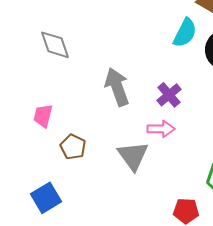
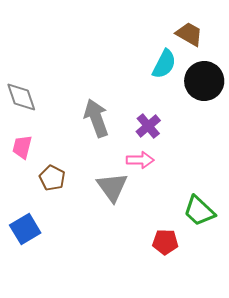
gray diamond: (55, 45) -> (21, 97), moved

